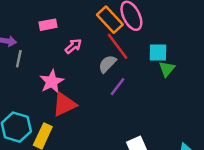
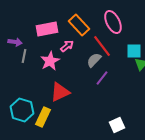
orange rectangle: (110, 20) -> (79, 25), moved
pink rectangle: (48, 25) -> (47, 29), size x1.5
pink star: (52, 82) -> (50, 61), moved

